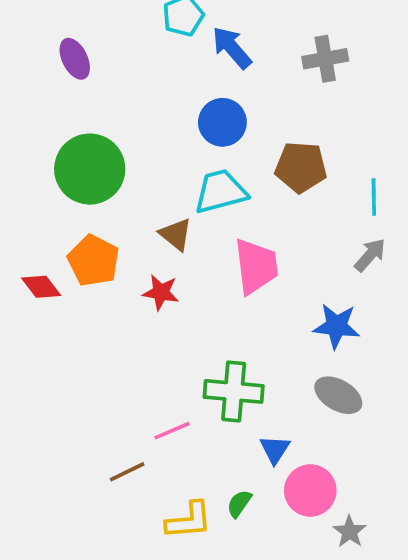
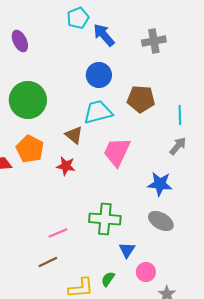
pink trapezoid: (256, 266) -> (117, 152), turned -148
pink line: (172, 431) -> (58, 233), moved
pink circle: (310, 491) -> (146, 272), size x0.7

